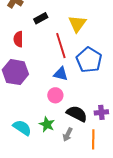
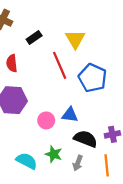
blue triangle: (61, 74) -> (70, 115), moved
pink circle: (55, 95) -> (46, 120), moved

